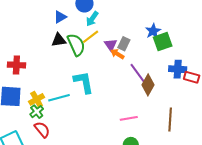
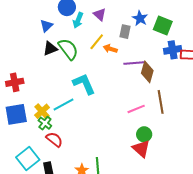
yellow line: (91, 37) -> (97, 42), moved
green square: (163, 42) -> (163, 26), moved, turned -36
gray rectangle: (124, 44) -> (125, 32), moved
purple triangle: (111, 45) -> (100, 14), moved
purple line: (138, 73) -> (135, 63), turned -45
brown line: (170, 120) -> (161, 102), moved

